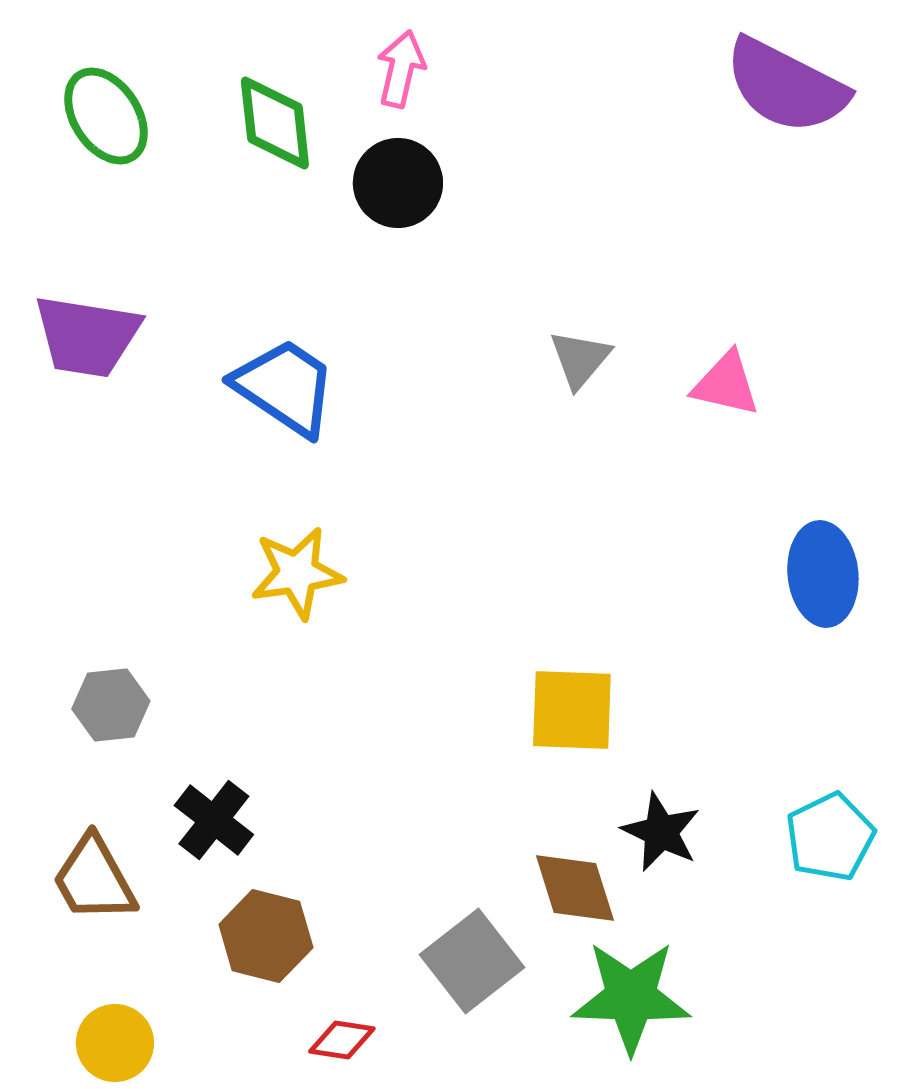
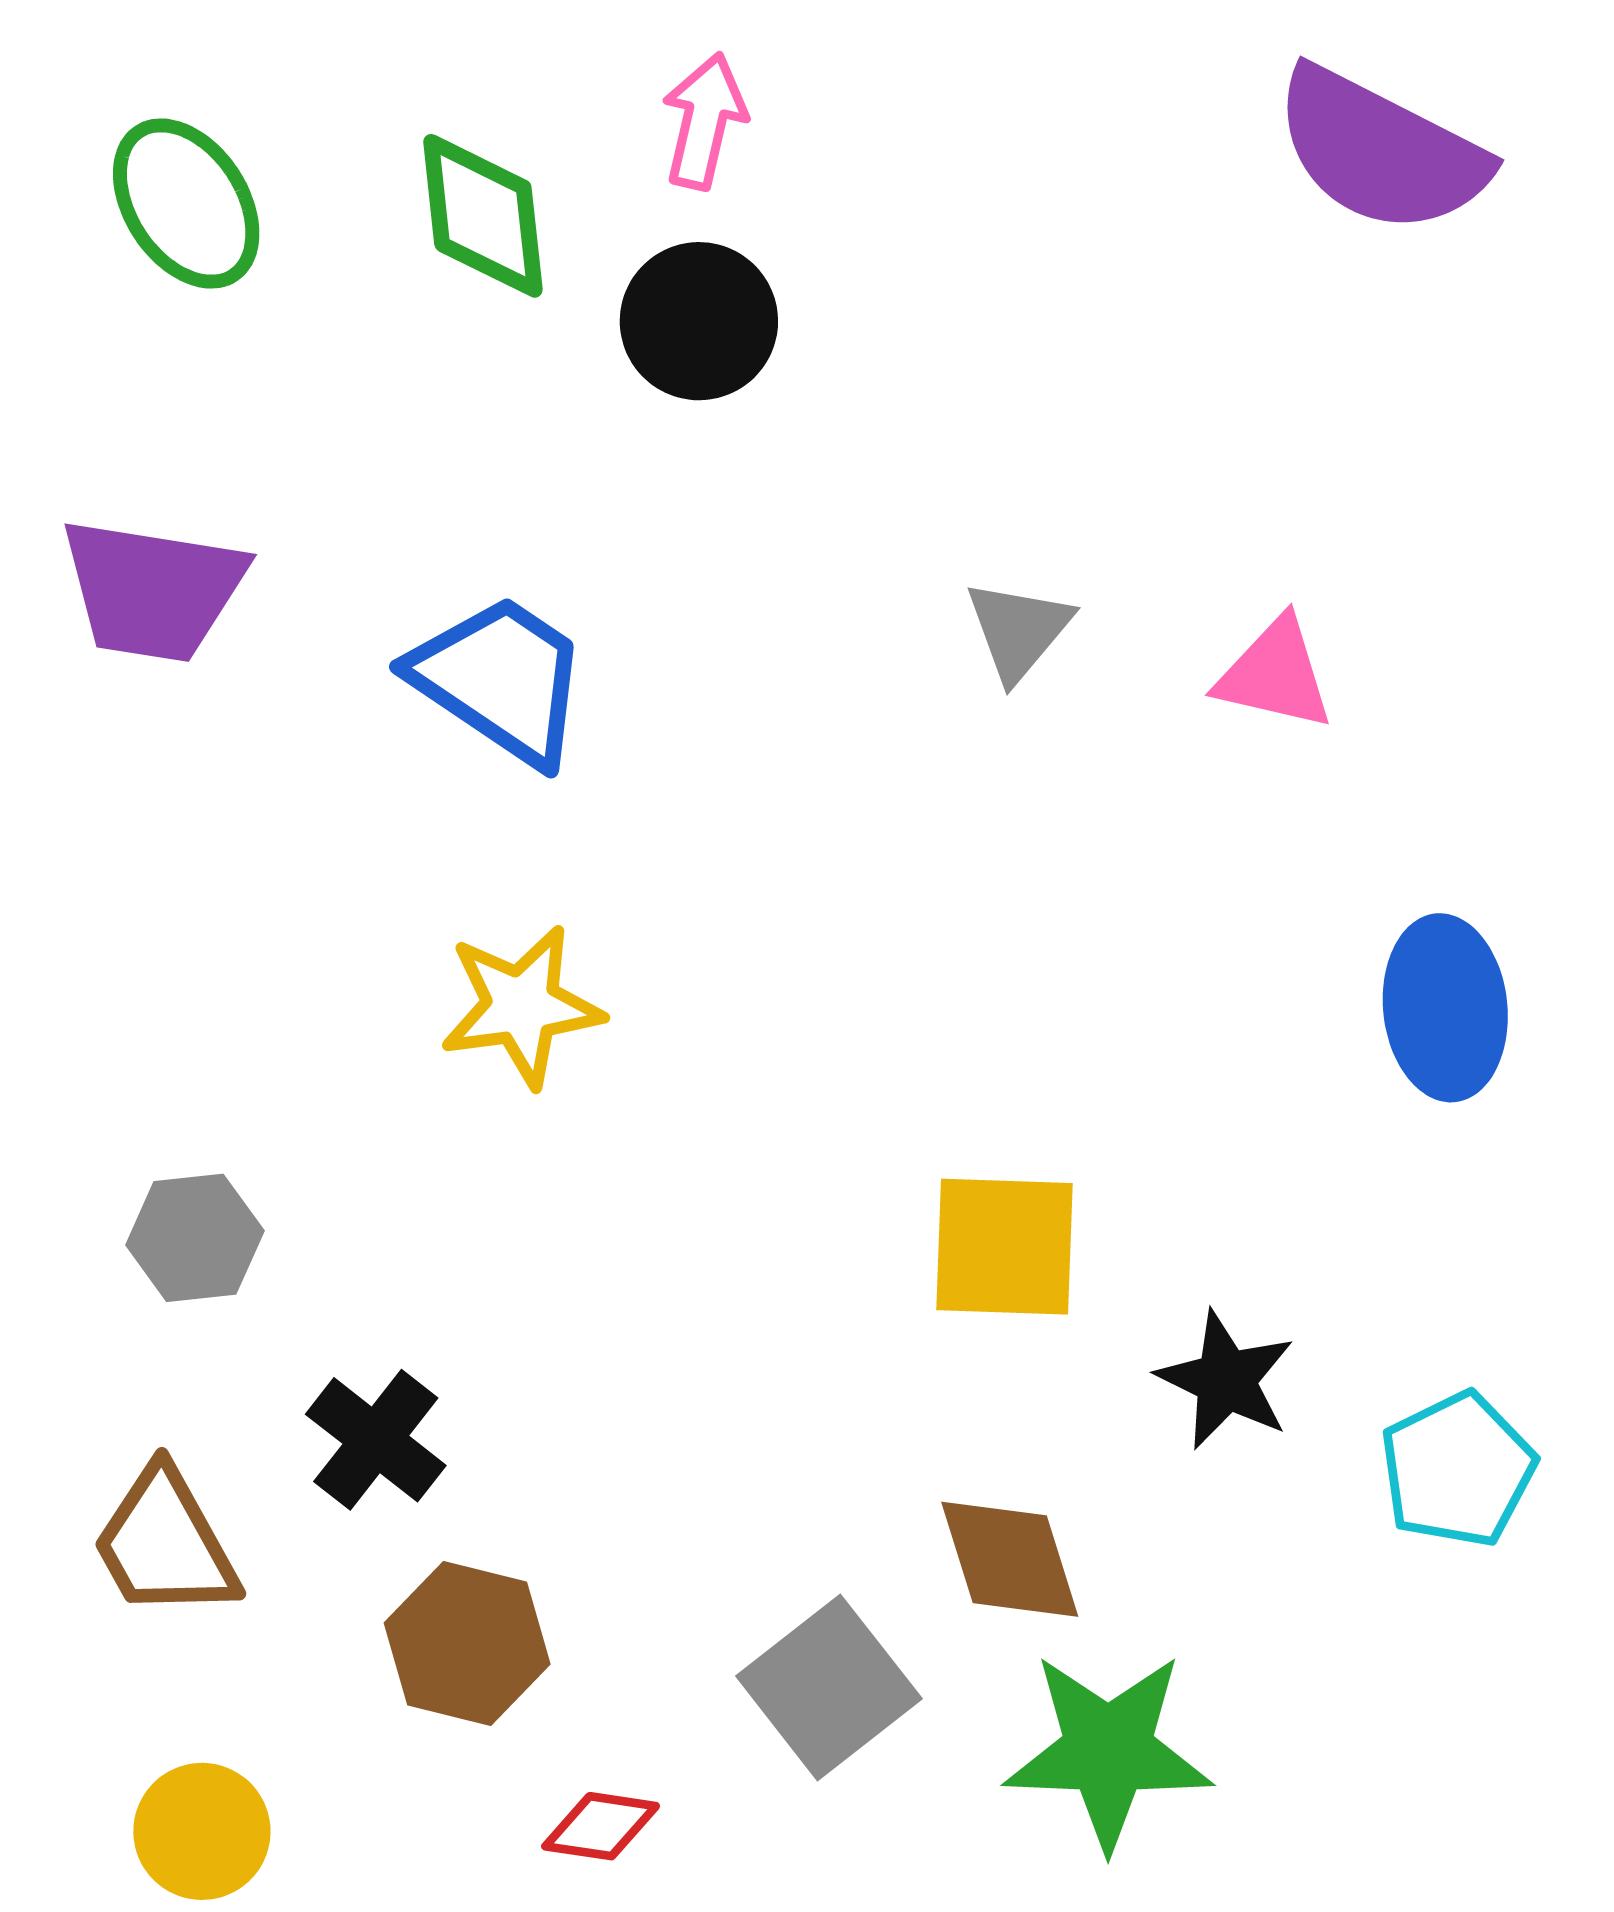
black star: (661, 832) -> (1226, 1380), moved

